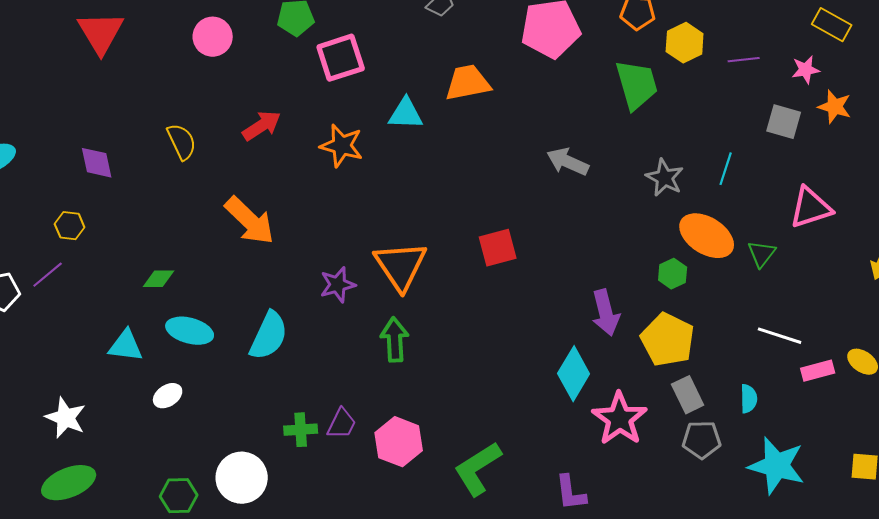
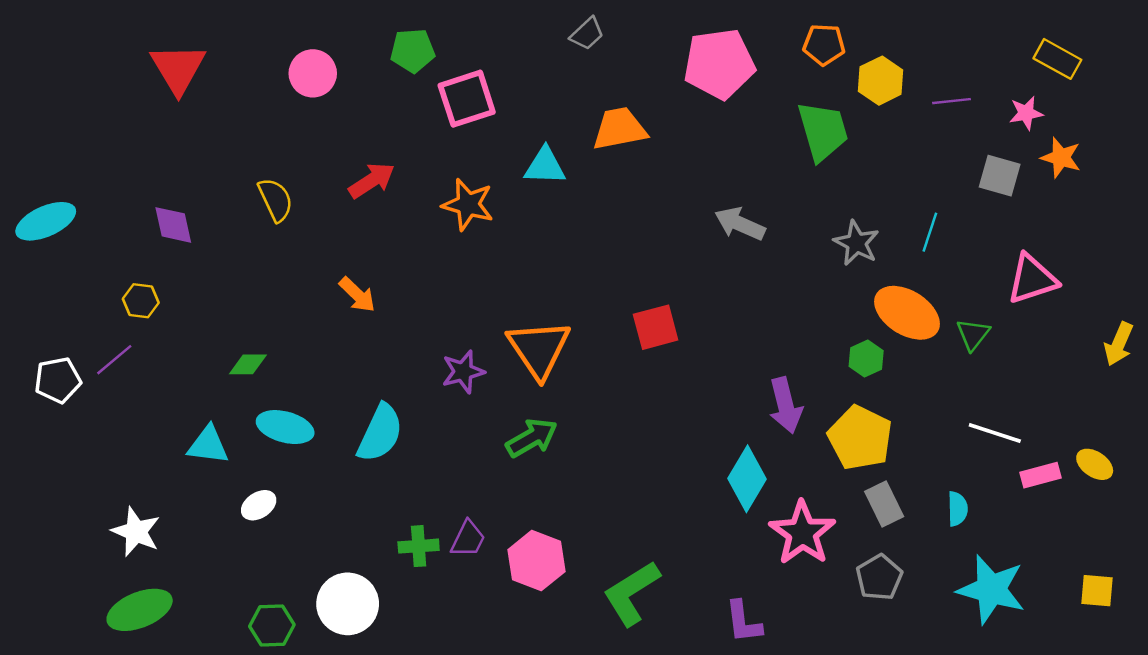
orange arrow: (250, 221) -> (357, 295), size x0.6
green arrow: (395, 340) -> (532, 438), turned 63
gray pentagon: (702, 440) -> (879, 577), moved, turned -30

